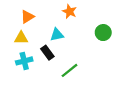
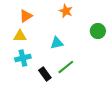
cyan triangle: (57, 35) -> (57, 43), moved
black rectangle: (47, 53) -> (45, 74), moved

